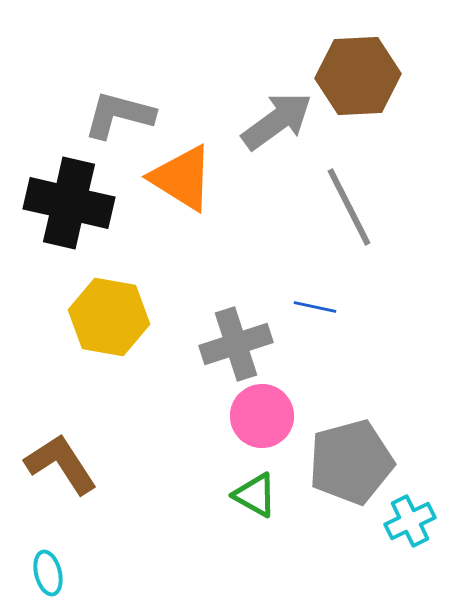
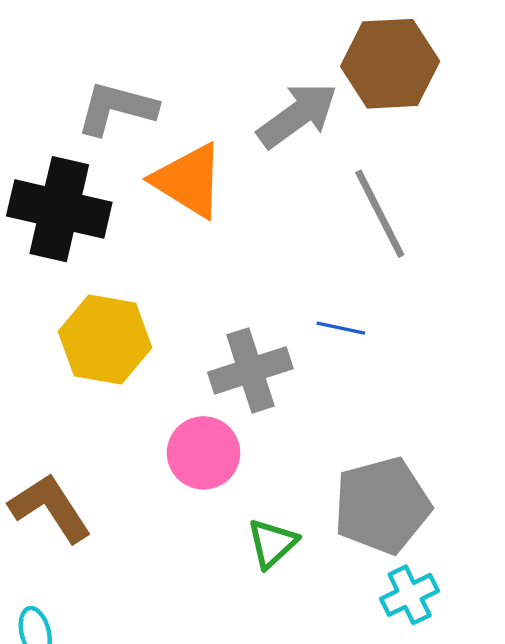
pink circle: (262, 416) -> (204, 453), moved
green triangle: (255, 495) -> (272, 543), turned 48
cyan cross: (410, 521) -> (410, 595), moved

